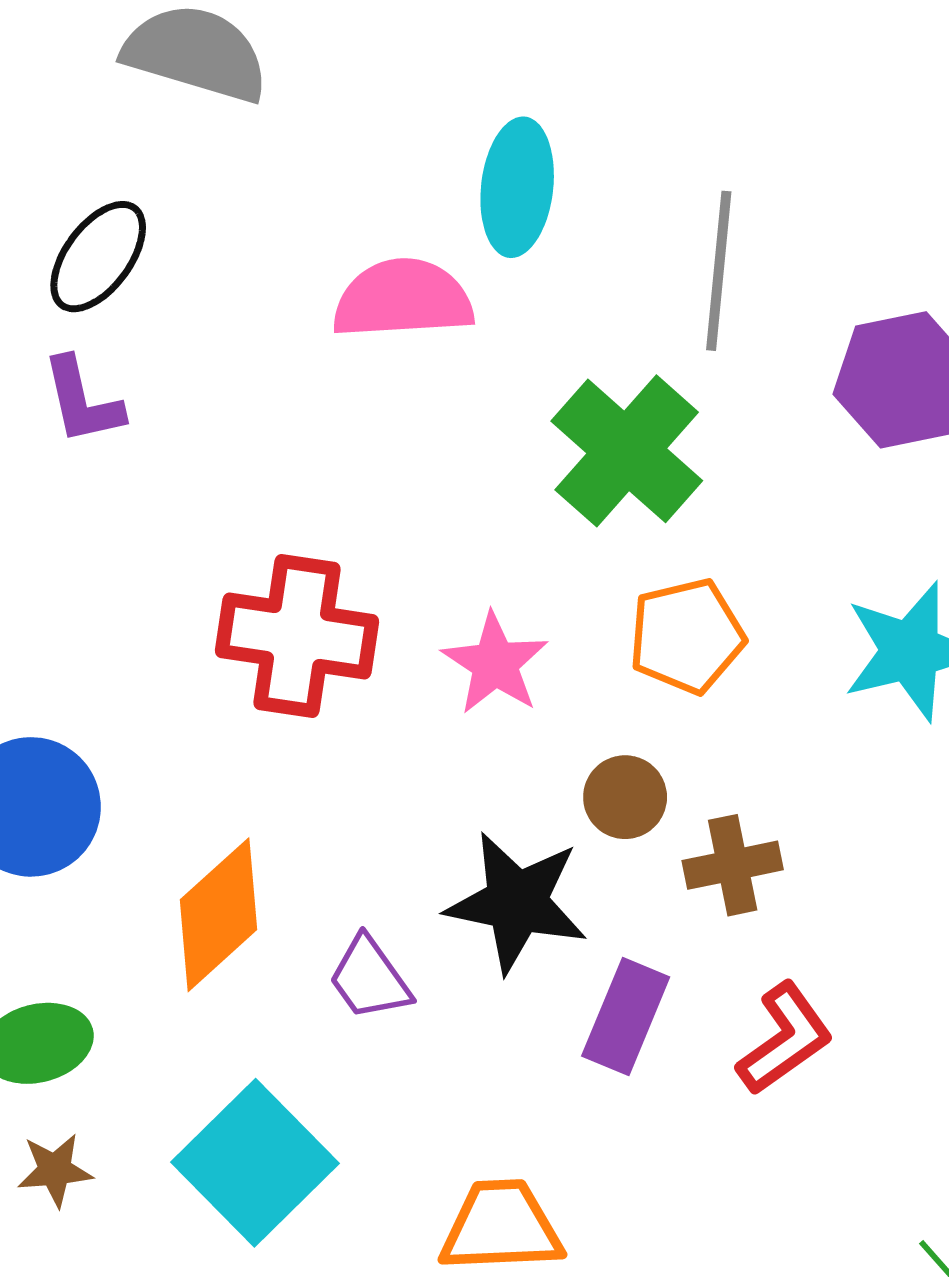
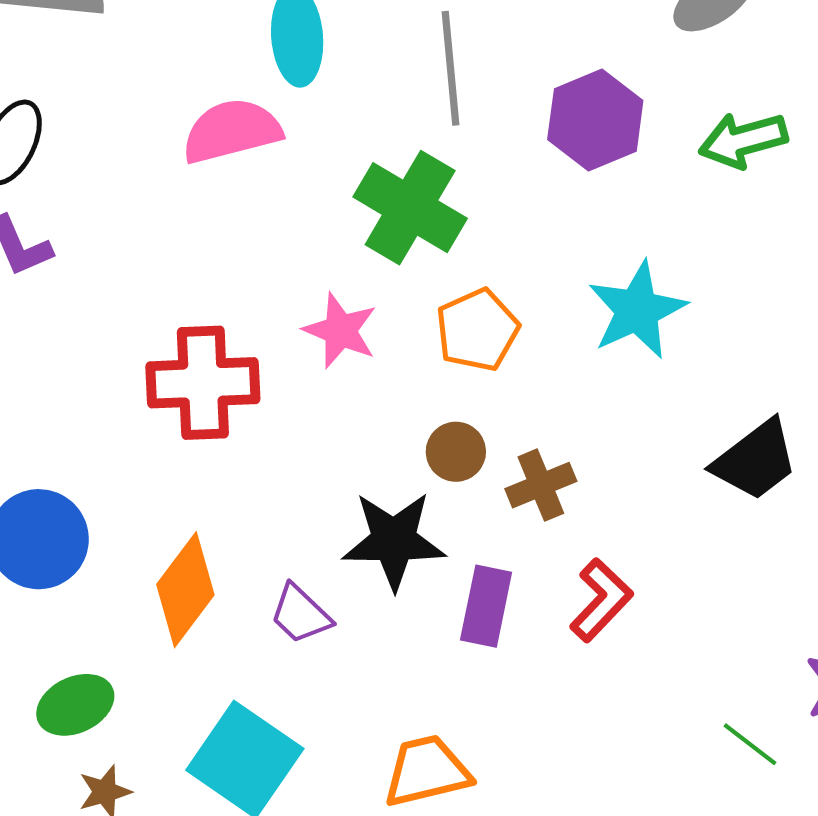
pink star: (495, 664) -> (340, 331), moved

